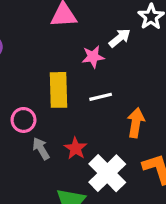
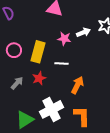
pink circle: (23, 120) -> (14, 50), moved
red star: (76, 148) -> (39, 78), moved
gray arrow: (41, 149) -> (17, 83), turned 56

